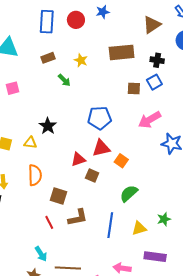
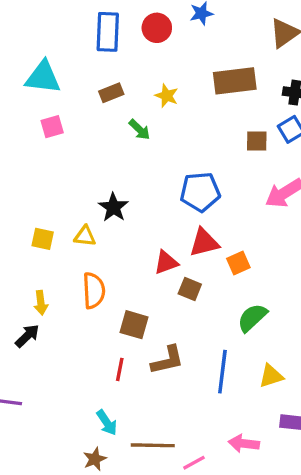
pink square: (13, 88) -> (52, 127), moved
orange square: (121, 161) -> (238, 263), turned 32
red line: (49, 222) -> (120, 369), turned 40

